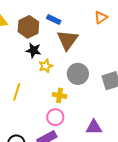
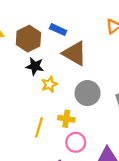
brown triangle: (67, 40) -> (75, 53), turned -35
yellow line: (17, 92) -> (39, 127), moved
pink circle: (55, 117) -> (76, 142), moved

